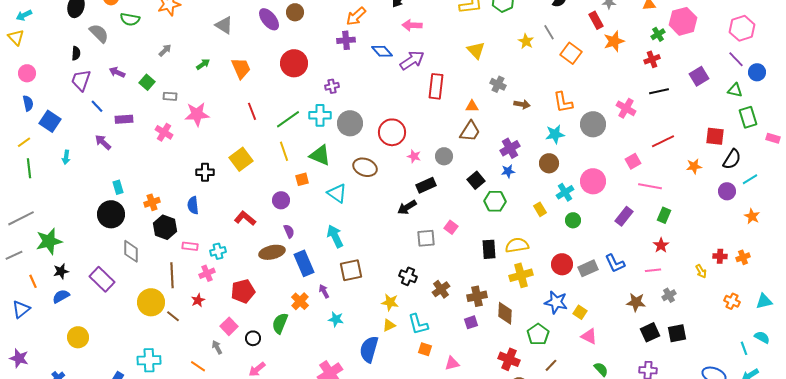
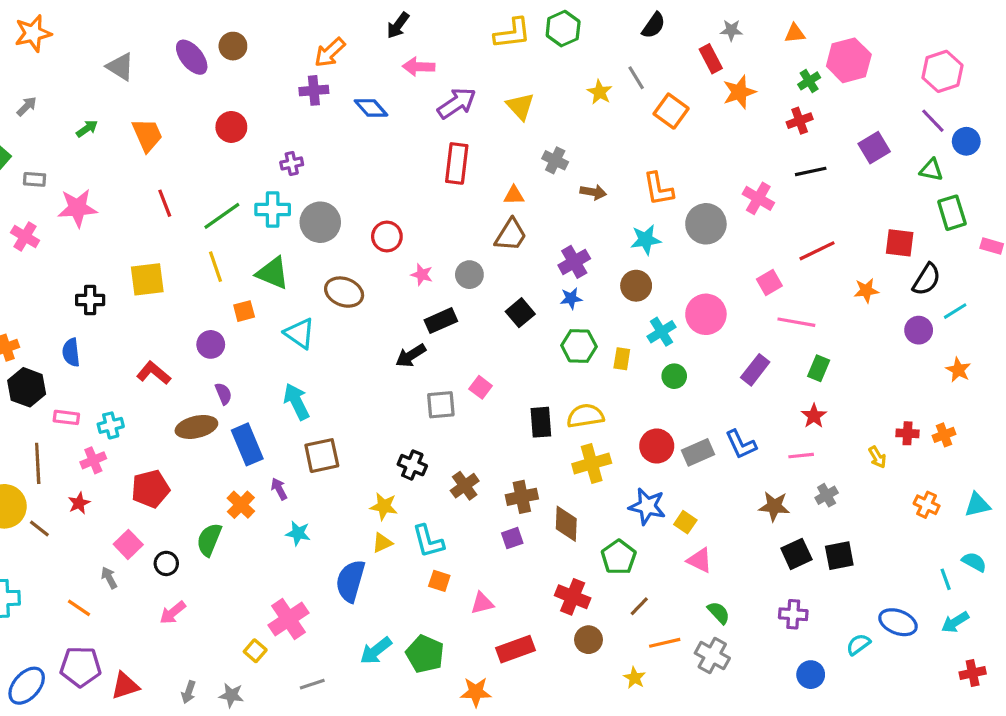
purple arrow: (412, 60) -> (457, 103), moved
red circle: (294, 63) -> (231, 127), size x0.7
red circle: (392, 132) -> (387, 236), size x0.7
yellow square: (241, 159) -> (147, 279), turned 30
green hexagon: (495, 201) -> (579, 346), moved
yellow rectangle: (540, 209) -> (622, 359), turned 40

